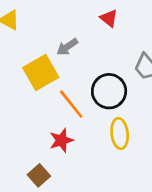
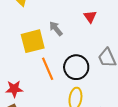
gray arrow: (67, 47) -> (56, 29), turned 70
red star: (61, 140) -> (14, 89), moved

